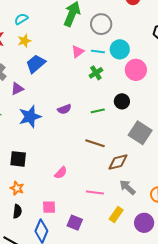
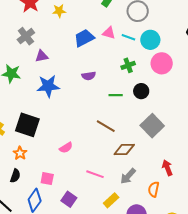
pink triangle: (78, 52) -> (109, 33), turned 40
blue trapezoid: (36, 64) -> (84, 38), moved
green cross: (96, 73) -> (128, 65), moved
purple semicircle: (64, 109) -> (89, 76), moved
black square: (18, 159) -> (27, 125), size x1.4
gray arrow: (127, 187) -> (128, 176), turned -102

